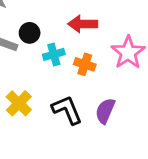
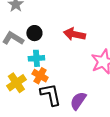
cyan cross: (54, 54) -> (36, 58), moved
orange cross: (85, 64) -> (40, 76), moved

